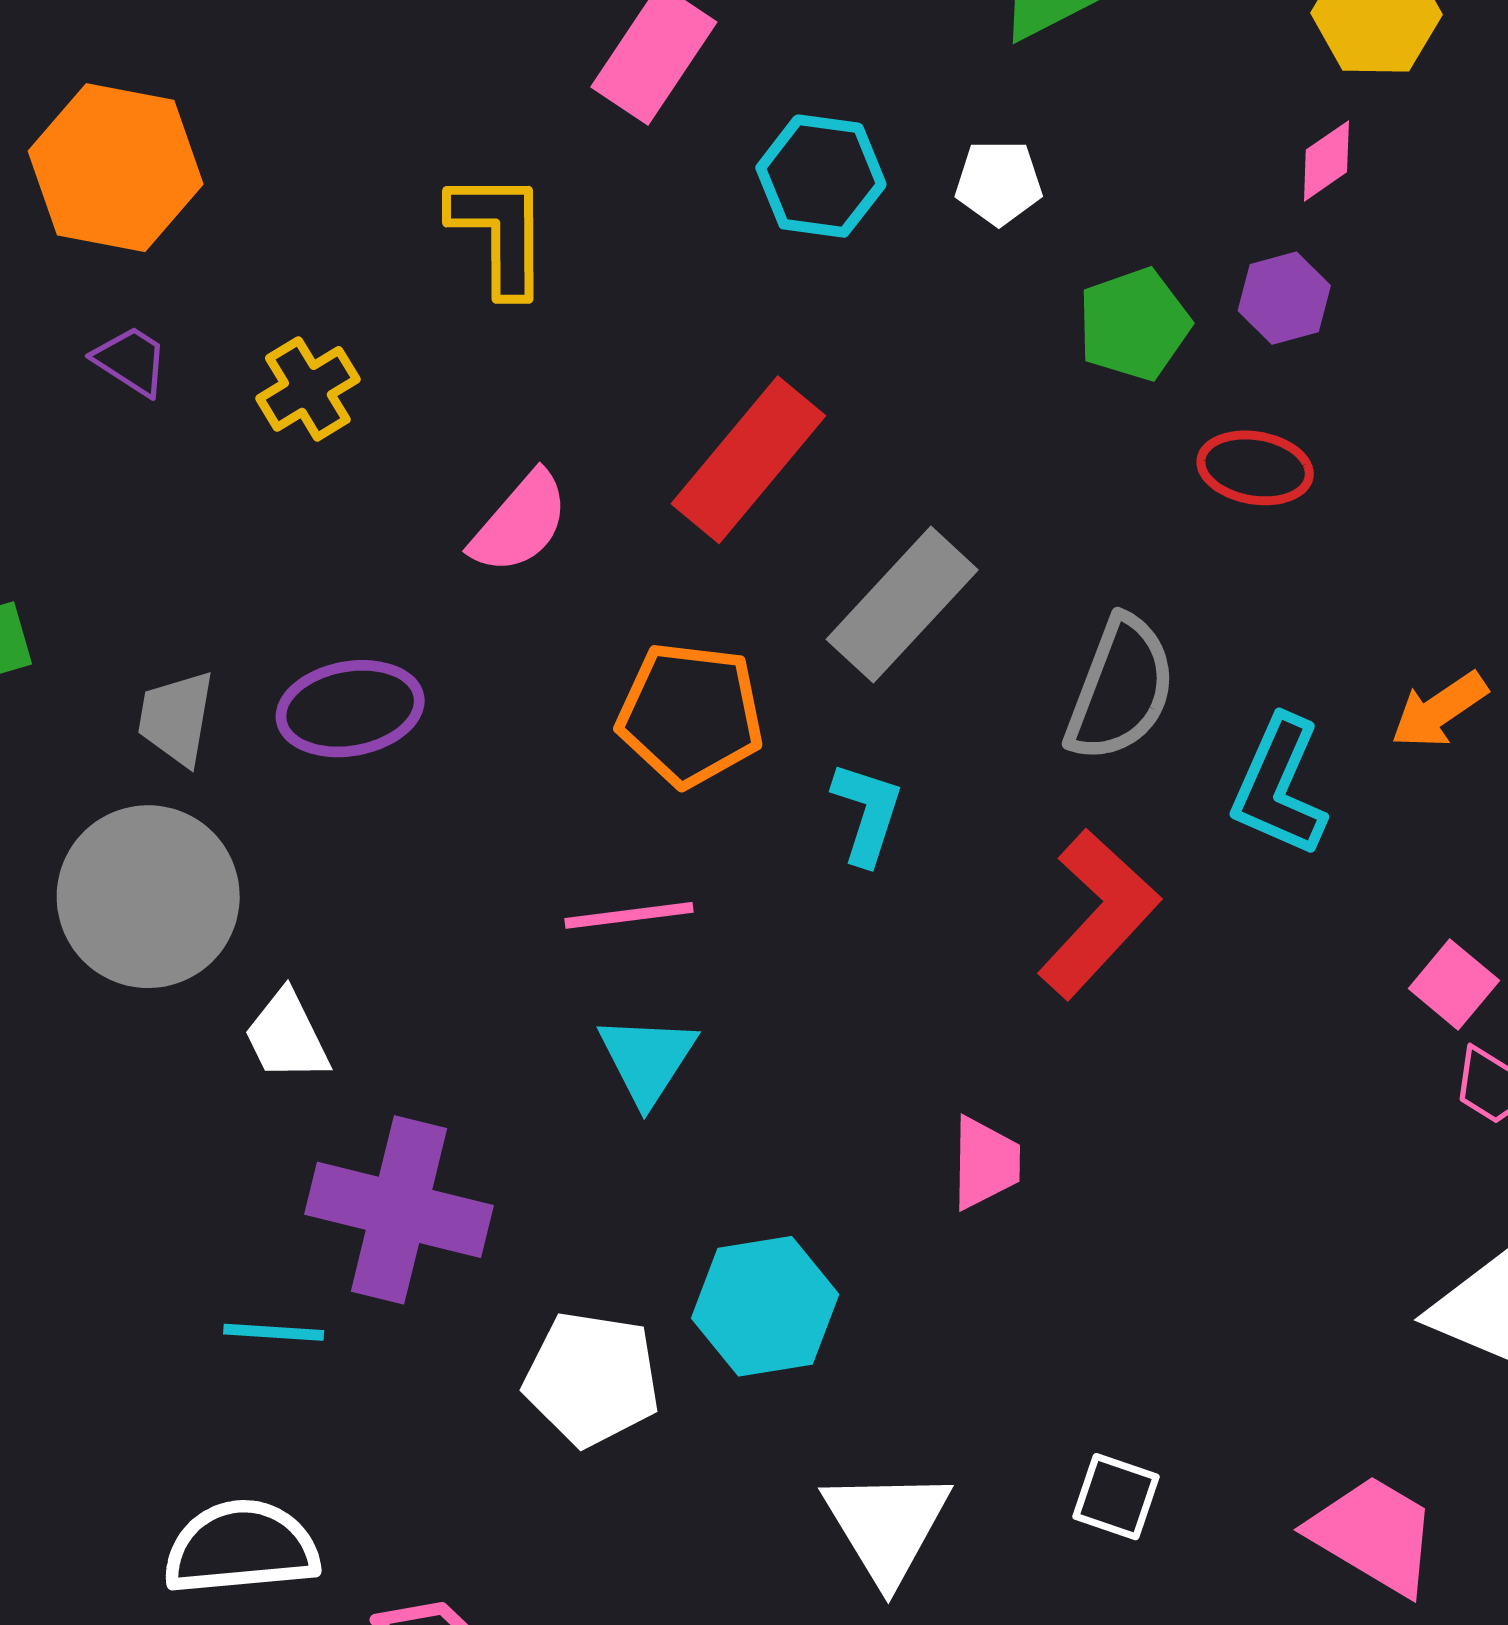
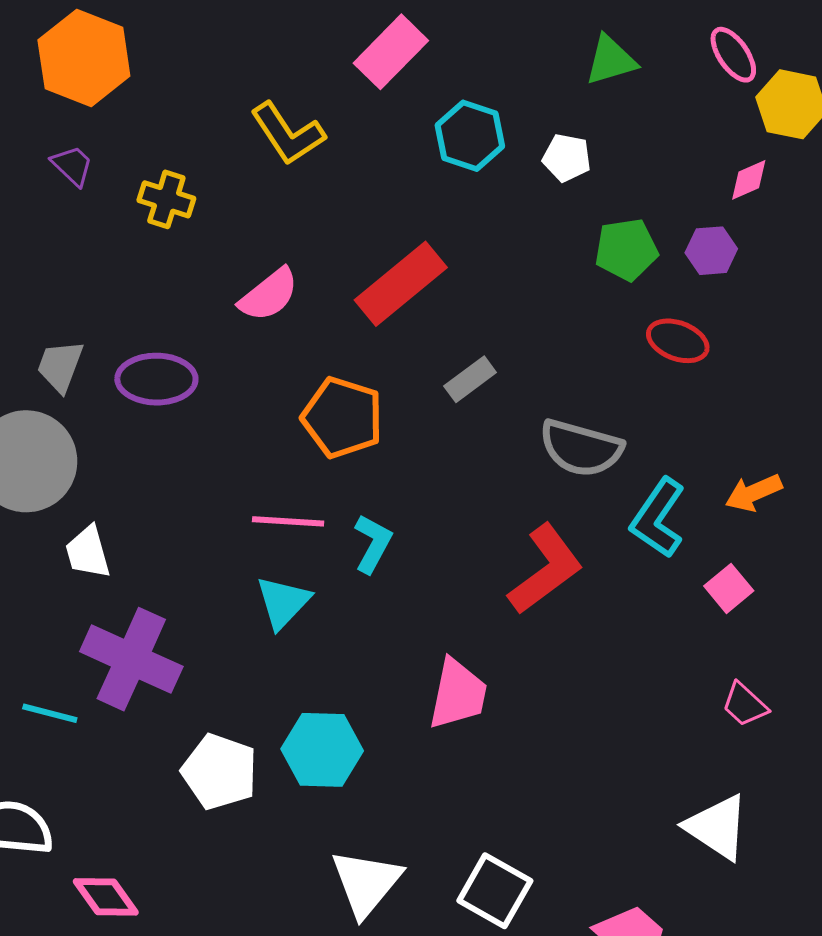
yellow L-shape: (499, 233) -> (288, 134), turned 136
yellow cross: (308, 389) -> (166, 199), turned 38
gray rectangle: (902, 605) -> (470, 379), size x0.6
gray semicircle: (1120, 689) -> (581, 448), turned 74
cyan L-shape: (867, 813) -> (373, 544), moved
pink square: (1454, 984) -> (729, 588), moved
pink trapezoid: (985, 1163) -> (458, 694), size x1.4
white square: (1116, 1497) -> (495, 891), size x1.5

